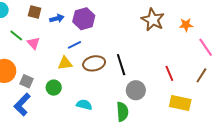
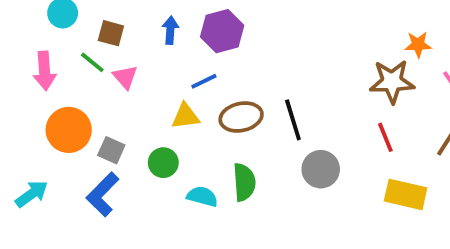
brown square: (35, 12) -> (111, 33), moved
blue arrow: (57, 18) -> (170, 30), turned -72
brown star: (153, 20) -> (392, 82), moved, turned -30
cyan semicircle: (84, 105) -> (202, 196), moved
green semicircle: (122, 112) -> (244, 182), moved

